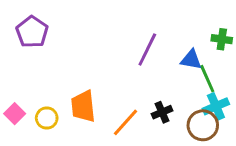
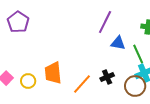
purple line: (147, 49) -> (105, 22), moved
blue triangle: (191, 60) -> (118, 43), moved

